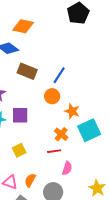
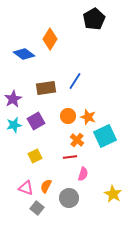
orange diamond: (23, 26) -> (50, 39), moved, turned -70
brown rectangle: (27, 71) -> (46, 88), moved, turned -30
orange circle: (52, 96) -> (68, 116), moved
purple square: (20, 115) -> (36, 121), turned -30

